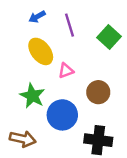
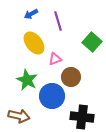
green square: (109, 37) -> (92, 42), moved
brown circle: (98, 92) -> (71, 77), moved

